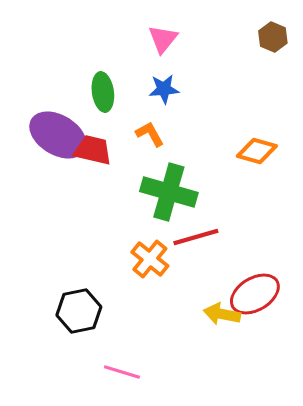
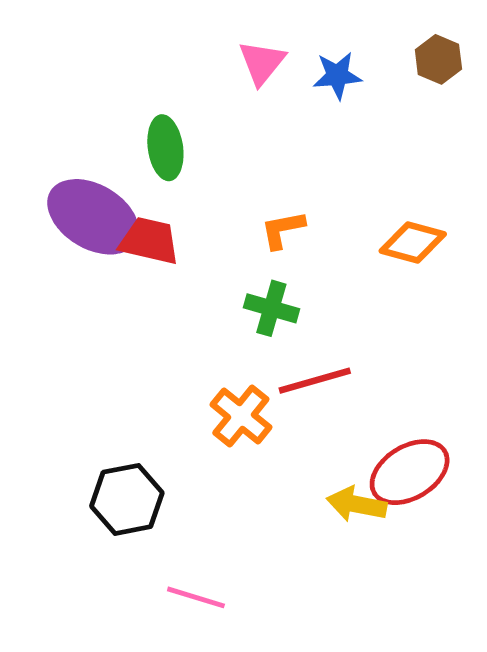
blue star: (164, 89) -> (337, 75), moved
orange L-shape: (150, 134) -> (283, 230), moved, turned -72
green cross: (169, 192) -> (271, 308), size x0.6

